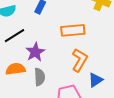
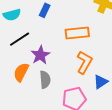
orange semicircle: (15, 69) -> (21, 72), turned -54

